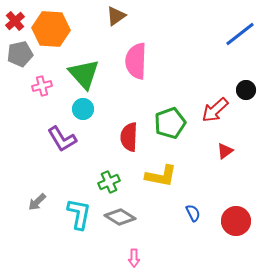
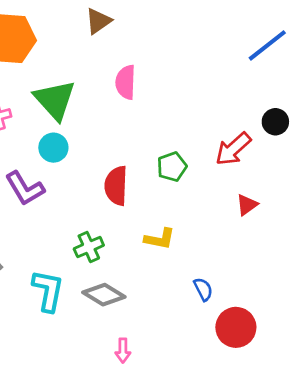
pink semicircle: (136, 61) -> (126, 82), size x0.7
green pentagon: (170, 123) -> (172, 167), size x0.7
yellow L-shape: (161, 176) -> (160, 239), size x0.7
red circle: (236, 221) -> (236, 327), moved

